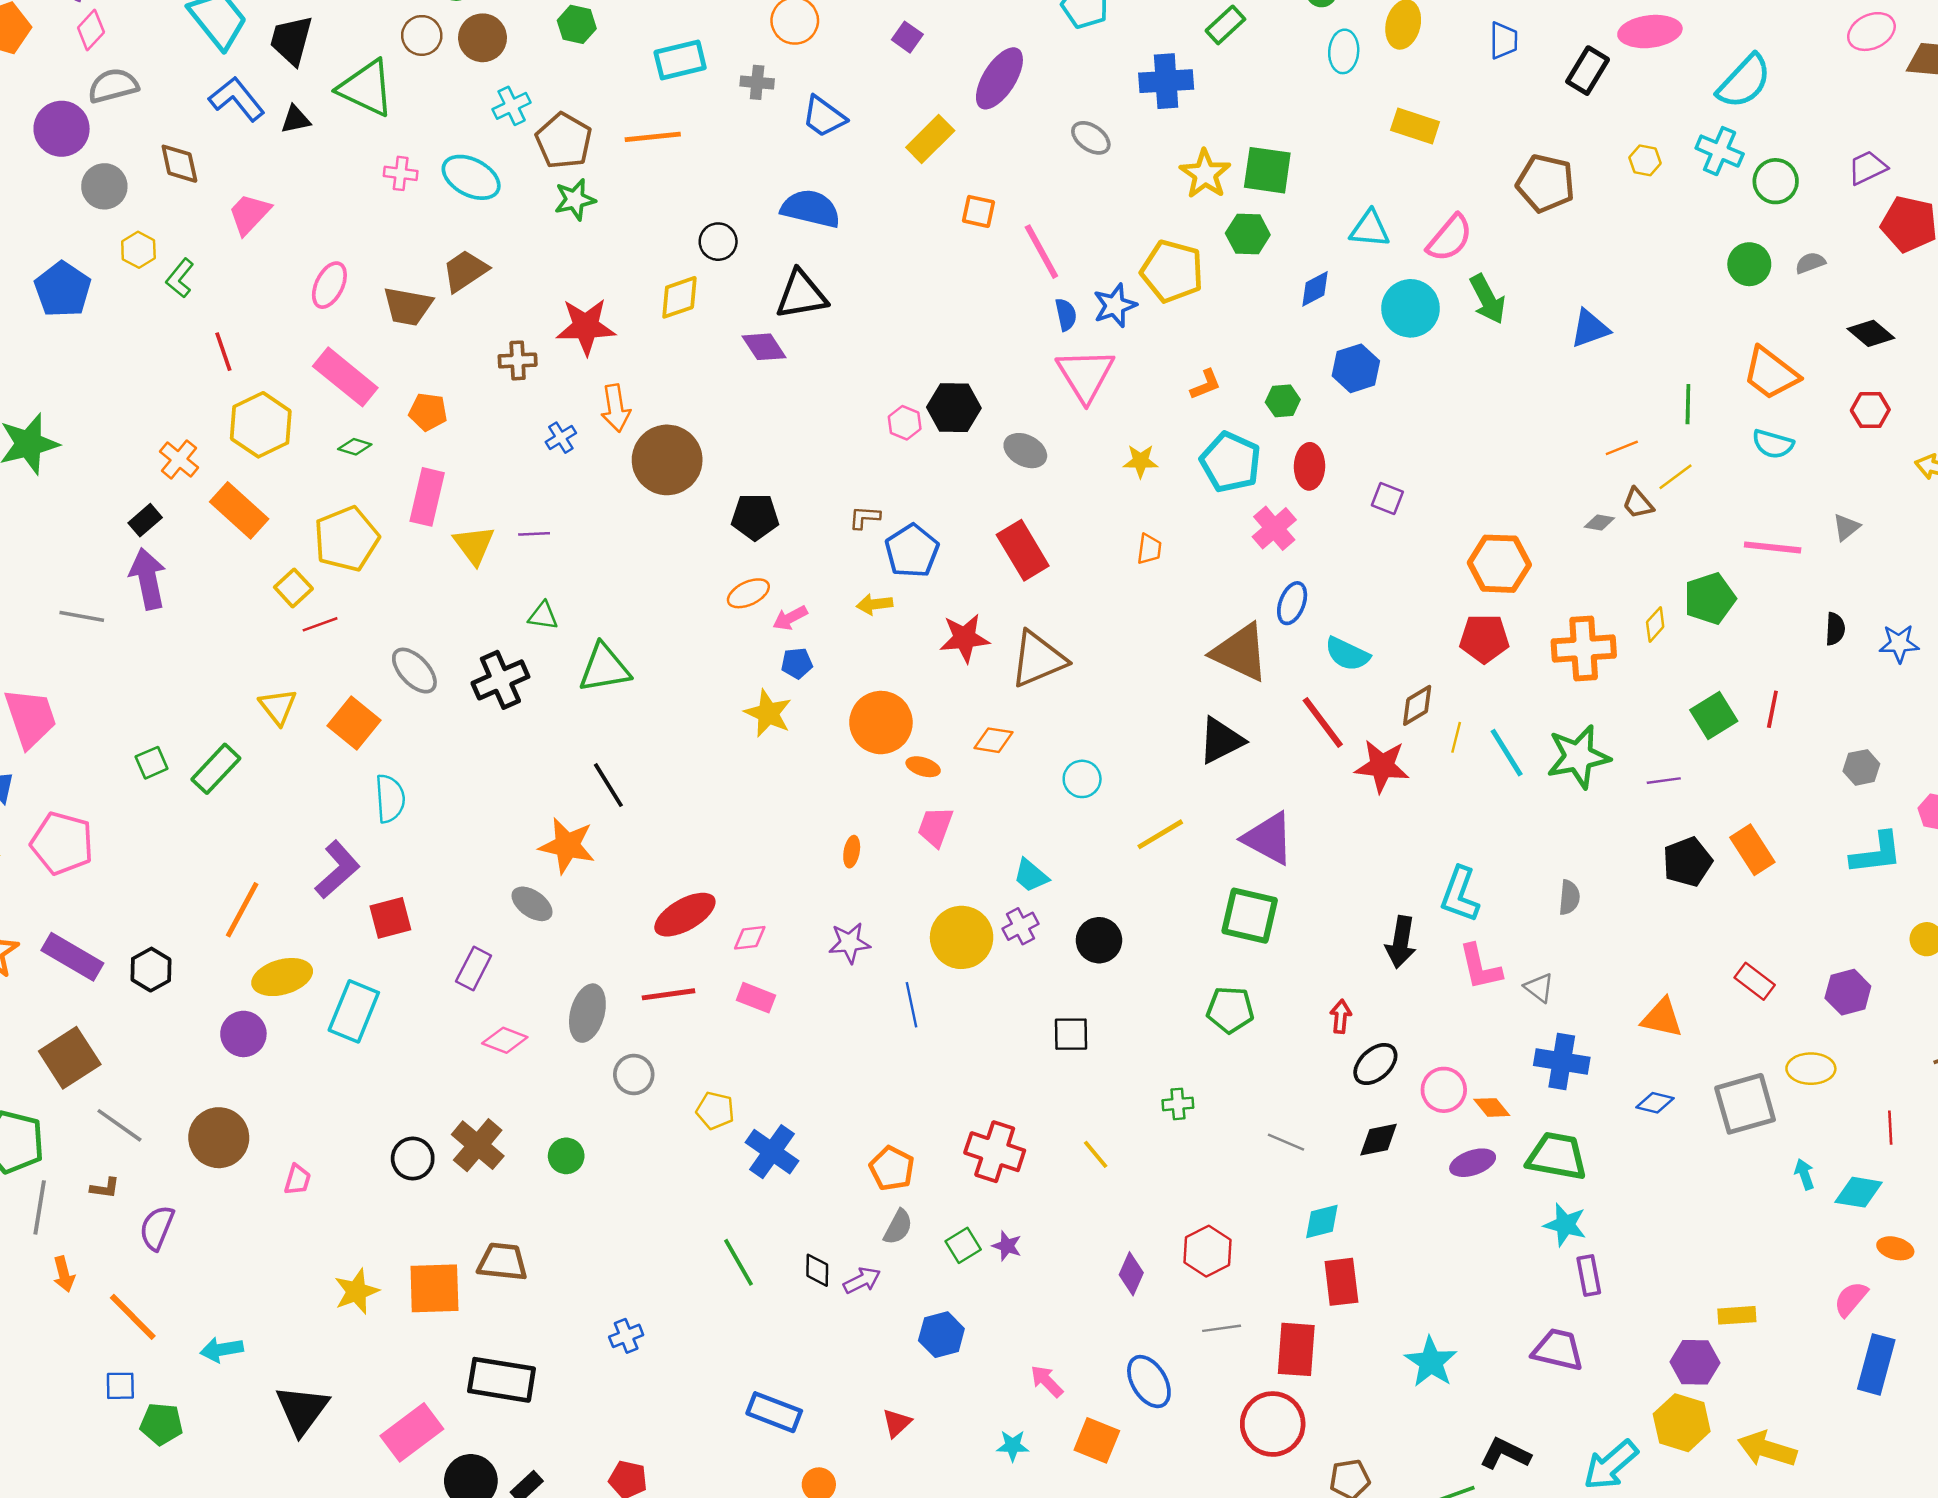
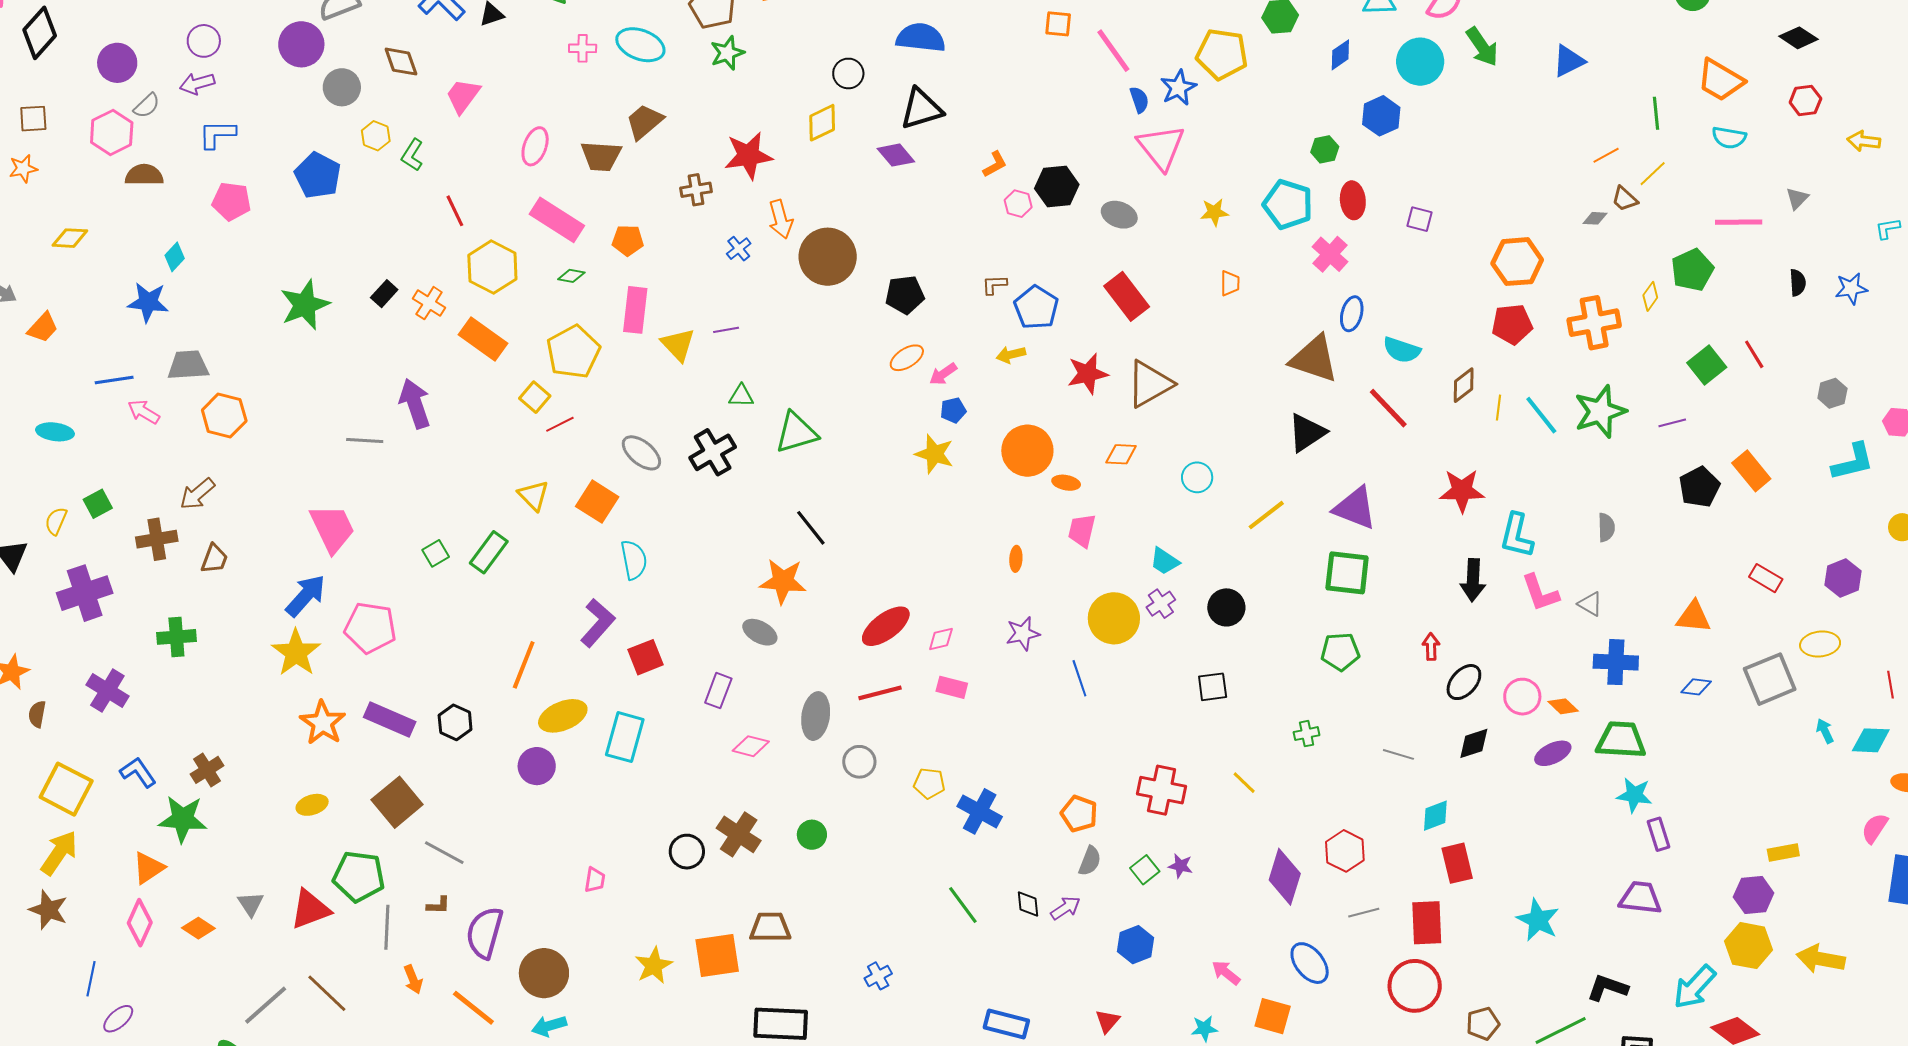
orange L-shape: (1206, 384) -> (995, 164), moved
black rectangle: (145, 520) -> (384, 294), moved
red line: (1772, 709) -> (1754, 354), turned -36
red star: (1382, 766) -> (1462, 491), moved
brown circle: (219, 1138) -> (544, 973), moved
purple semicircle: (157, 1228) -> (485, 933), size x1.4
purple diamond: (1131, 1274) -> (1285, 877), size x1.6

